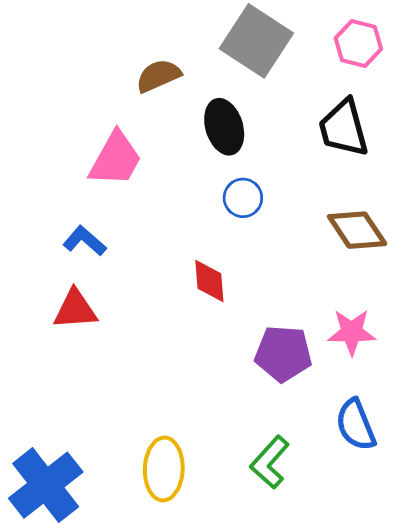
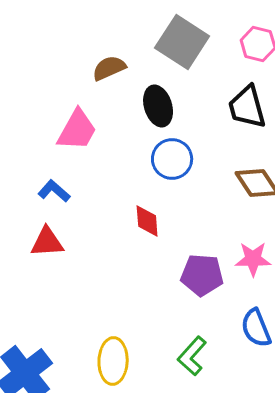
blue circle: (243, 198) -> (172, 159), size x1.4

